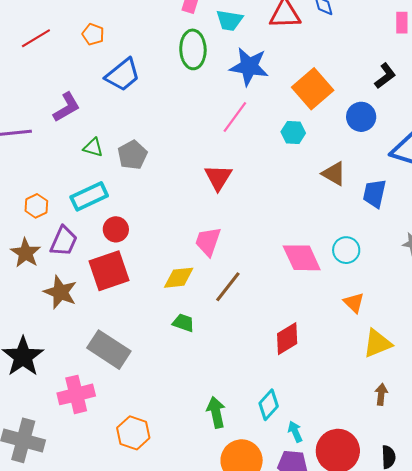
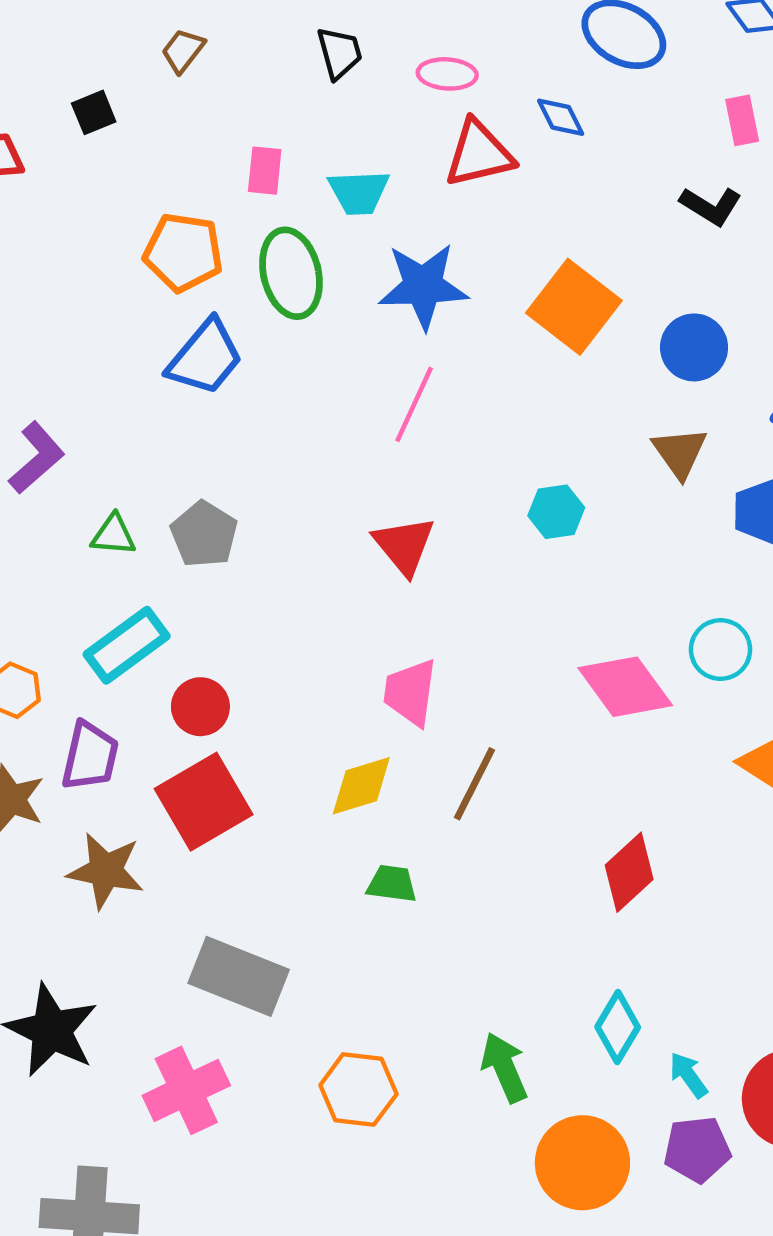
orange pentagon: (93, 34) -> (183, 252), moved, size x1.6
blue trapezoid: (123, 75) -> (205, 357), moved
black L-shape: (385, 76) -> (711, 206), moved, turned 80
cyan hexagon: (293, 132) -> (556, 512), moved
brown triangle: (334, 174) -> (680, 452), moved, turned 36
orange hexagon: (133, 433) -> (358, 1090), moved

